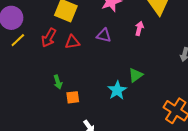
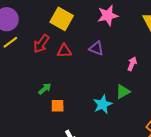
pink arrow: (139, 28) -> (132, 64), moved
green arrow: (58, 82) -> (45, 89), turned -120

